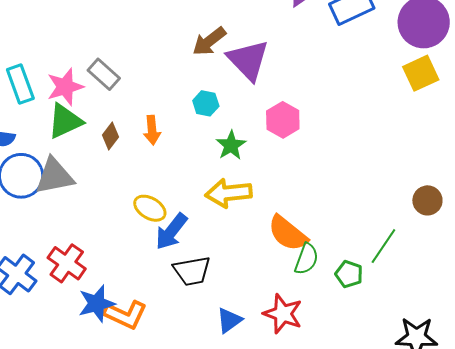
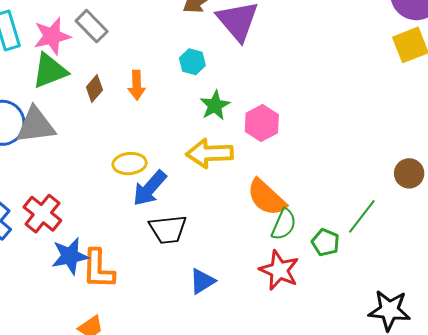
pink hexagon: (283, 120) -> (262, 123), moved
yellow ellipse: (150, 208) -> (130, 164), turned -40
red star: (283, 314) -> (279, 270), moved
orange L-shape: (125, 315) -> (98, 269), turned 63

